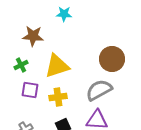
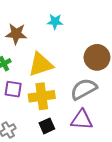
cyan star: (64, 14) -> (55, 22), moved
yellow cross: (58, 97) -> (42, 96), size x1.4

